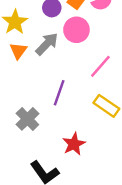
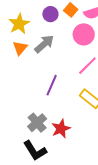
pink circle: (76, 30) -> (84, 34), moved
gray cross: (27, 119) -> (37, 123), moved

